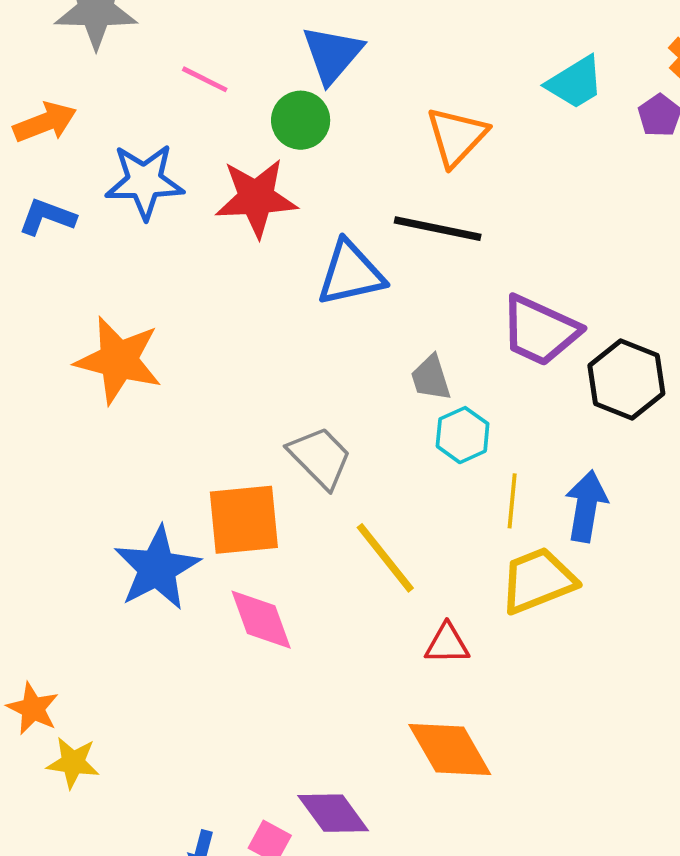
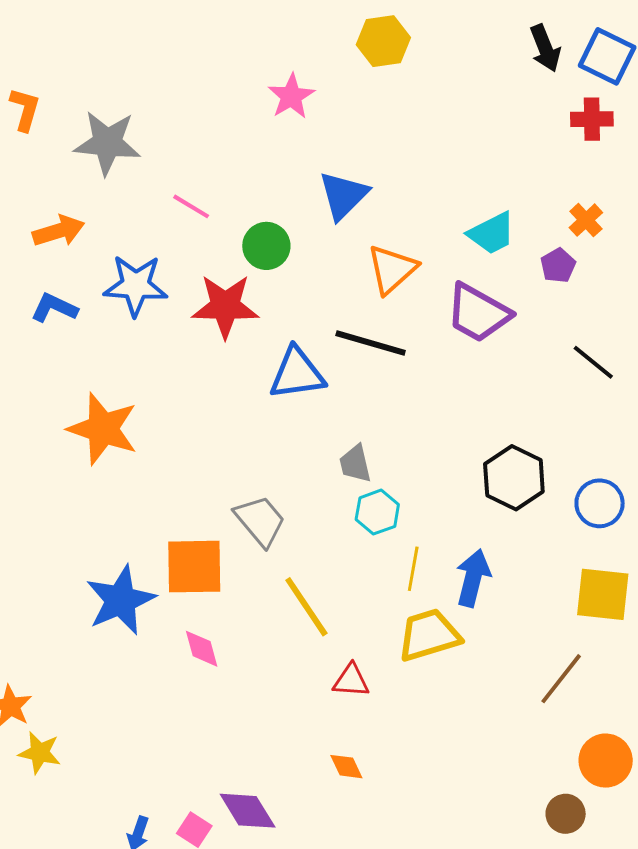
blue triangle: (332, 54) -> (343, 195), moved
purple trapezoid: (540, 331) -> (478, 313), moved
pink diamond: (261, 620) -> (202, 649), size x0.7
orange diamond: (450, 749) -> (346, 767), size x0.5

